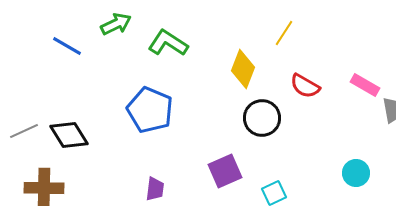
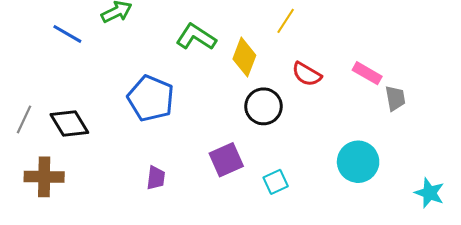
green L-shape: (168, 43) -> (196, 37), moved
gray line: (24, 131) -> (24, 119), turned -40
cyan circle: (356, 173) -> (358, 162), size x1.5

